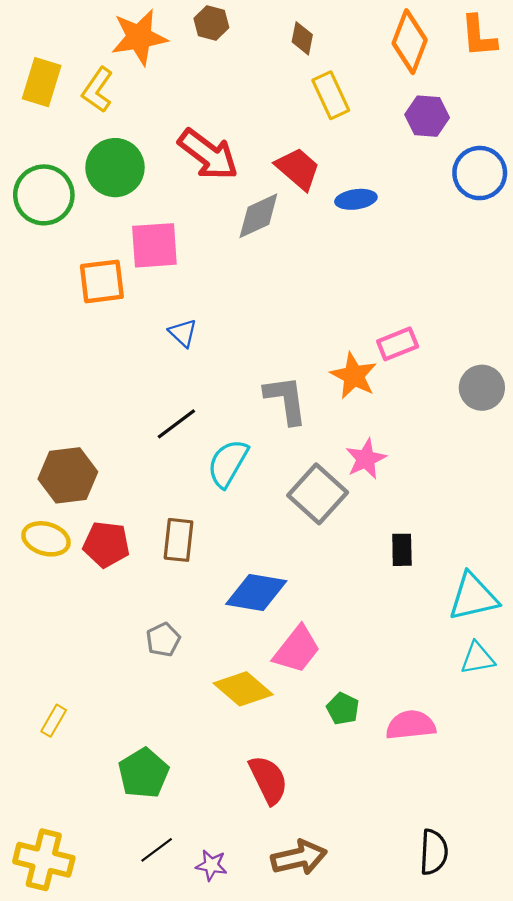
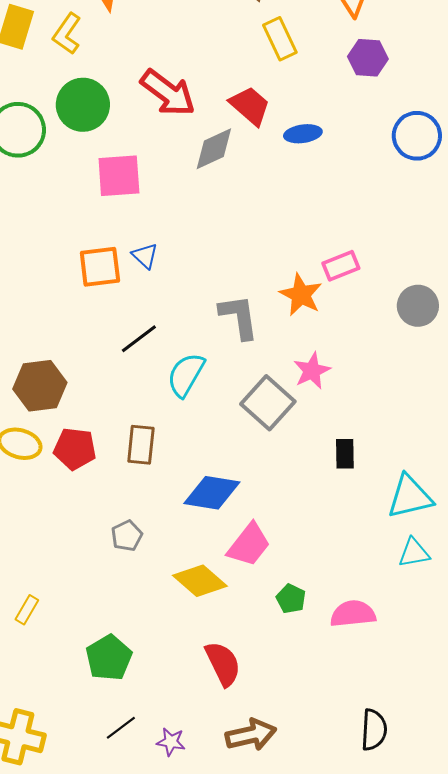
blue circle: (480, 173) -> (417, 136), moved
orange square: (102, 281) -> (100, 267), moved

